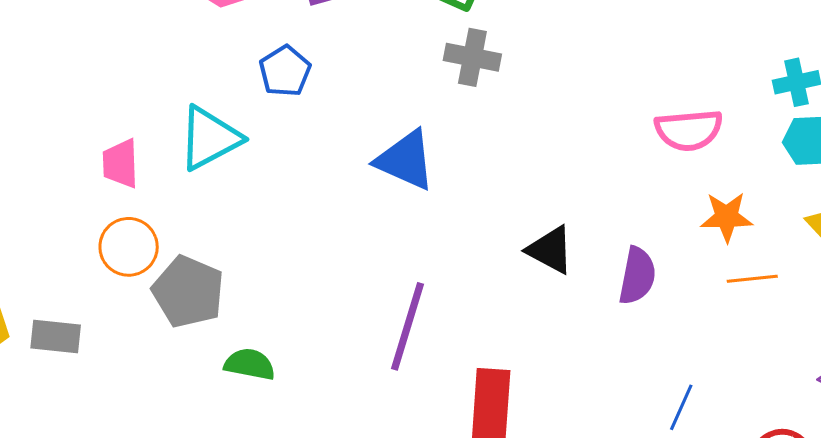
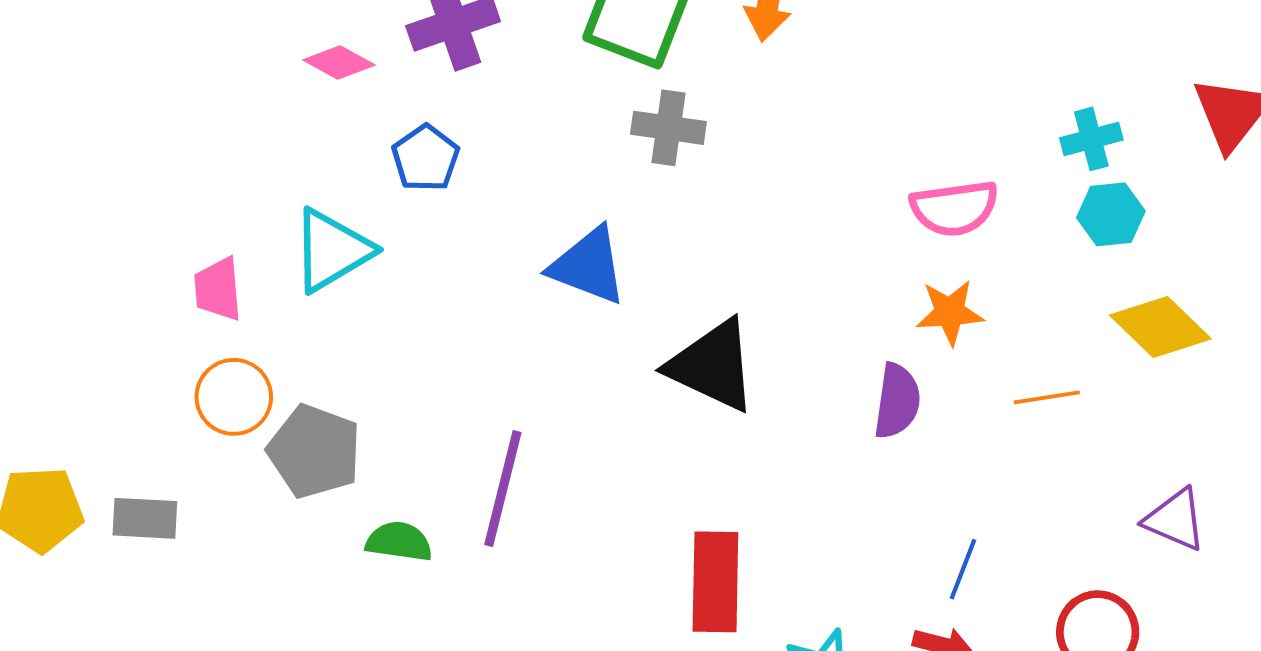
orange star: (727, 217) -> (950, 312), moved
black triangle: (550, 250) -> (712, 366), moved, size x1.5
purple line: (408, 326) -> (503, 488), moved

